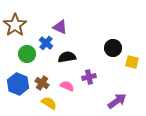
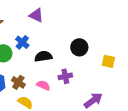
purple triangle: (60, 27) -> (36, 15), moved
black circle: (113, 48) -> (79, 47), moved

